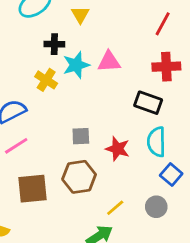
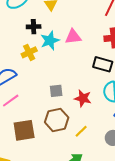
yellow cross: (46, 80) -> (29, 52), turned 35
yellow line: (115, 208) -> (81, 131), moved

